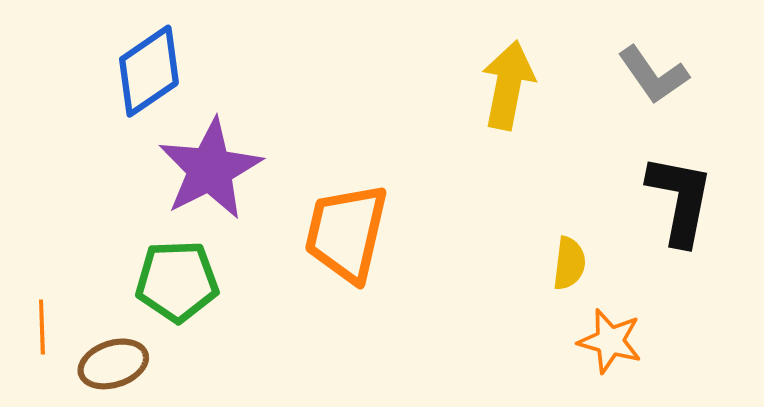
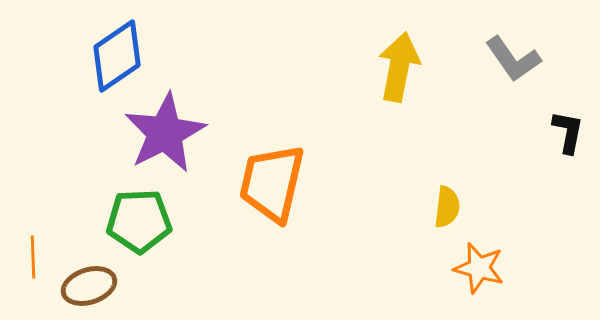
black L-shape: (680, 200) -> (568, 132), moved, size x0.6

